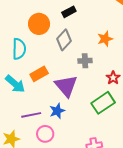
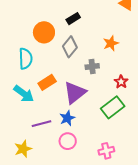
purple triangle: (66, 86) -> (75, 93), turned 35
pink circle: (45, 134) -> (68, 141), moved

